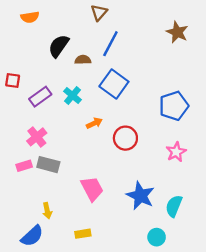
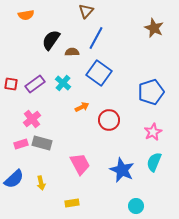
red square: (13, 81) -> (11, 84), moved
cyan semicircle: (174, 206) -> (154, 162), moved
blue semicircle: (32, 236) -> (14, 179), moved

